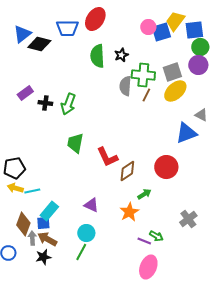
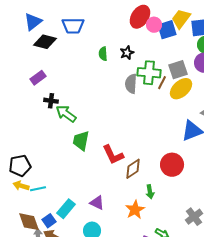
red ellipse: (95, 19) -> (140, 17), moved
blue triangle: (22, 34) -> (33, 22), moved
green semicircle: (97, 56) -> (103, 54), size x0.6
purple rectangle: (25, 93) -> (38, 78), moved
brown line: (146, 95) -> (162, 83), moved
green arrow: (68, 104) -> (66, 114), moved, turned 105
green arrow: (144, 194) -> (150, 192), turned 112
cyan rectangle: (49, 211) -> (66, 209), moved
blue square: (43, 223) -> (49, 221), turned -32
brown diamond: (23, 224) -> (29, 222), turned -40

